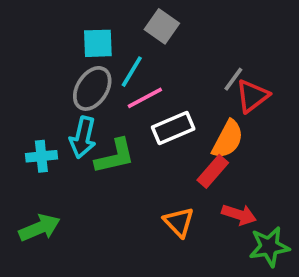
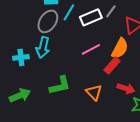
gray line: (233, 79) -> (111, 11), moved
pink line: (145, 98) -> (91, 49), moved
white rectangle: (173, 128) -> (91, 17), moved
green L-shape: (115, 156) -> (60, 85), moved

